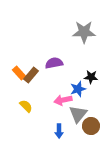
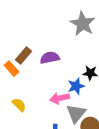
gray star: (84, 32) -> (83, 24), turned 30
brown rectangle: (31, 75) -> (23, 55), moved

